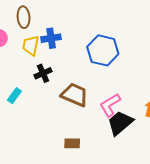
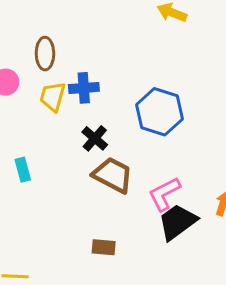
black cross: (43, 73) -> (95, 138), moved, turned -30
cyan rectangle: (14, 96) -> (23, 170), turned -56

